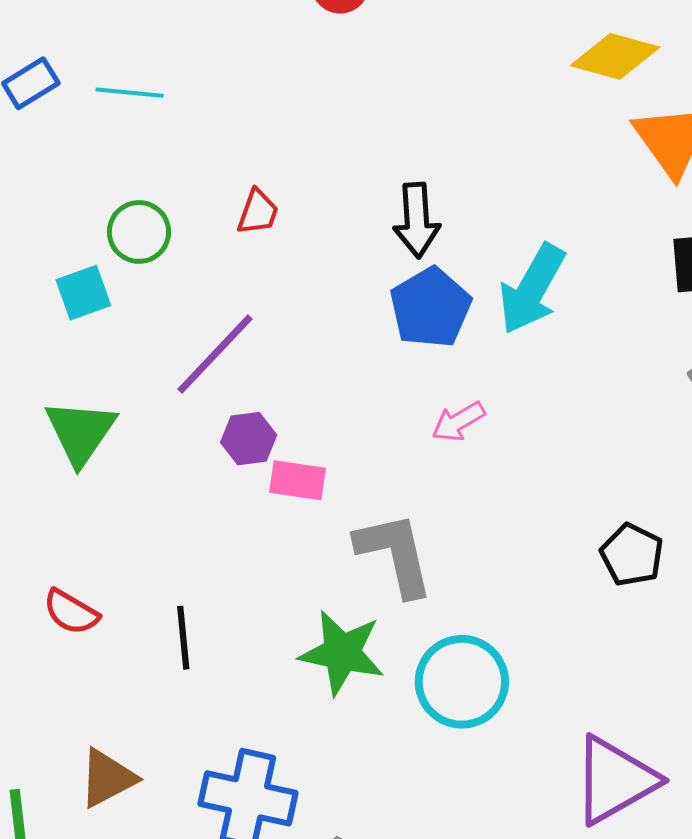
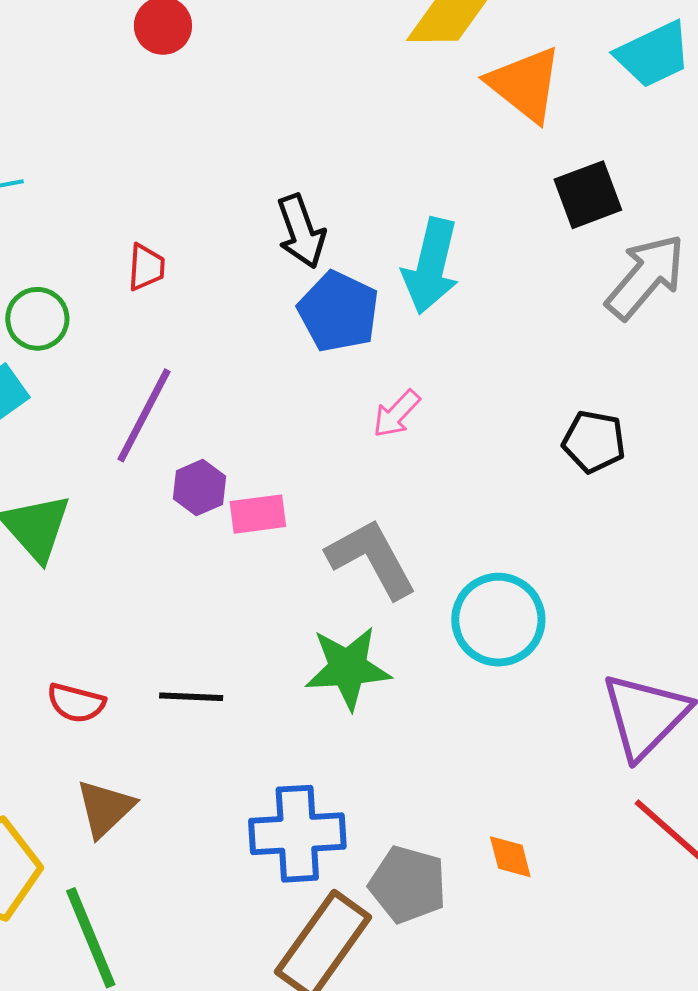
black pentagon: (632, 555) -> (594, 442), moved
black line: (183, 638) -> (191, 697), turned -66
cyan circle: (462, 682) -> (498, 620), moved
brown triangle: (107, 778) -> (105, 808), moved

